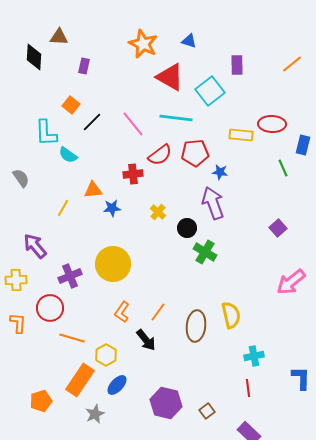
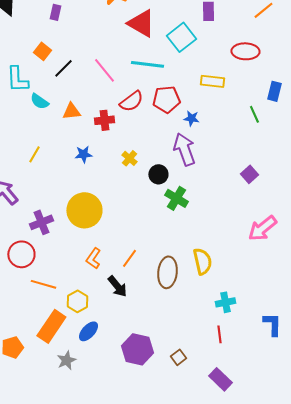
red ellipse: (272, 124) -> (245, 51), moved
orange triangle: (93, 190) -> (71, 111), moved

